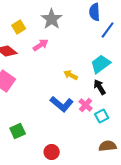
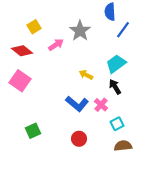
gray star: (52, 19) -> (80, 31), moved
cyan square: (102, 116) -> (117, 124), moved
red circle: (52, 152) -> (79, 139), moved

